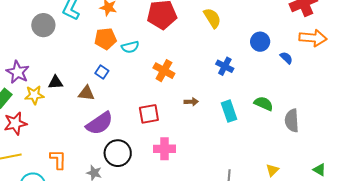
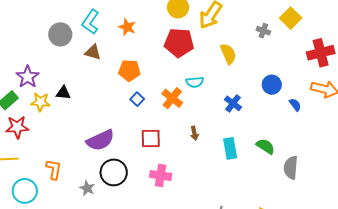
orange pentagon: (105, 39) -> (129, 70), moved
cyan semicircle: (130, 47) -> (195, 82), moved
blue square: (102, 72) -> (137, 99), moved
brown triangle: (86, 93) -> (93, 52), moved
brown arrow: (191, 102) -> (194, 133), turned 72

